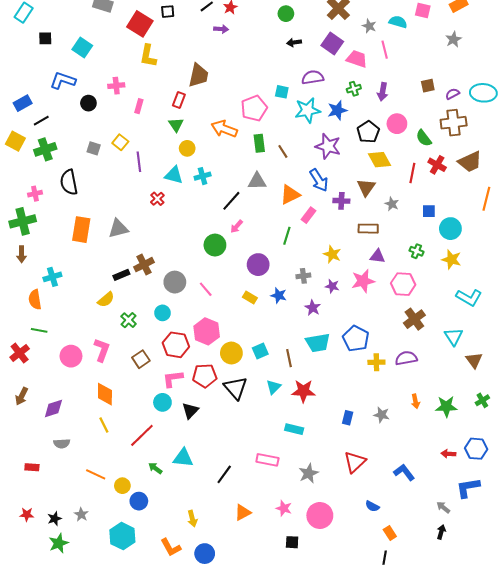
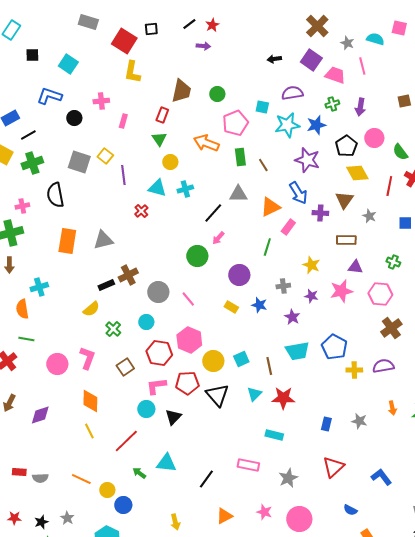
green circle: (286, 14) -> (217, 94), moved
gray square: (94, 148) -> (79, 162), size x1.6
gray semicircle: (62, 444) -> (40, 478), moved

